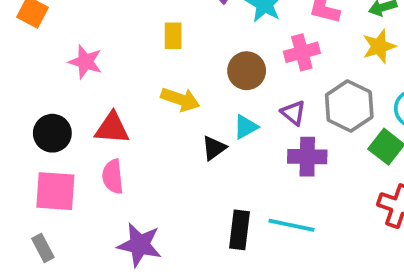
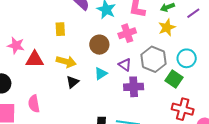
red triangle: (112, 128) -> (35, 59), moved
black triangle: (214, 148) -> (73, 82), moved

